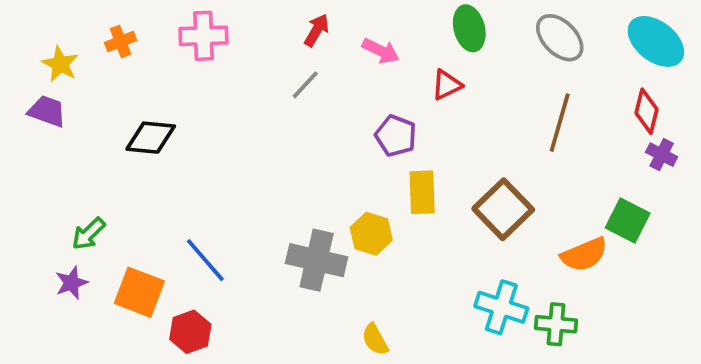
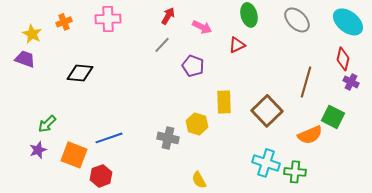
brown line: (560, 123) -> (306, 82), moved
purple pentagon: (396, 136) -> (193, 66), moved
blue line: (205, 260) -> (109, 138), turned -68
gray cross: (317, 260) -> (168, 138), size x0.7

